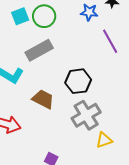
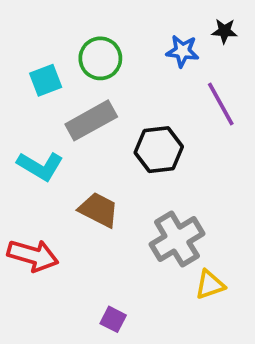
cyan square: (20, 16) -> (46, 80), moved
black hexagon: (78, 81) -> (159, 150), moved

